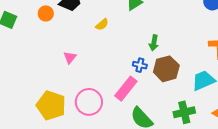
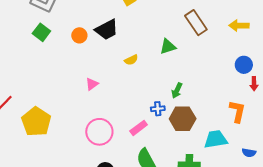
blue cross: (140, 65) -> (158, 109), turned -32
pink rectangle: (126, 89) -> (139, 128), size x0.7
yellow pentagon: (51, 105) -> (36, 122), moved

